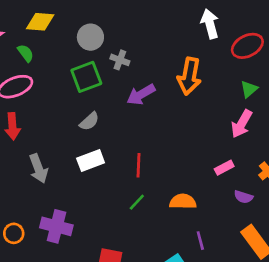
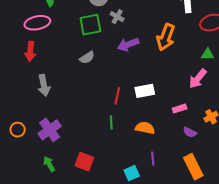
green triangle: (249, 89) -> (208, 54), turned 32
white rectangle: (91, 161) -> (145, 91), moved
green line: (137, 202) -> (111, 122), turned -56
purple cross: (56, 226) -> (50, 130), turned 30

